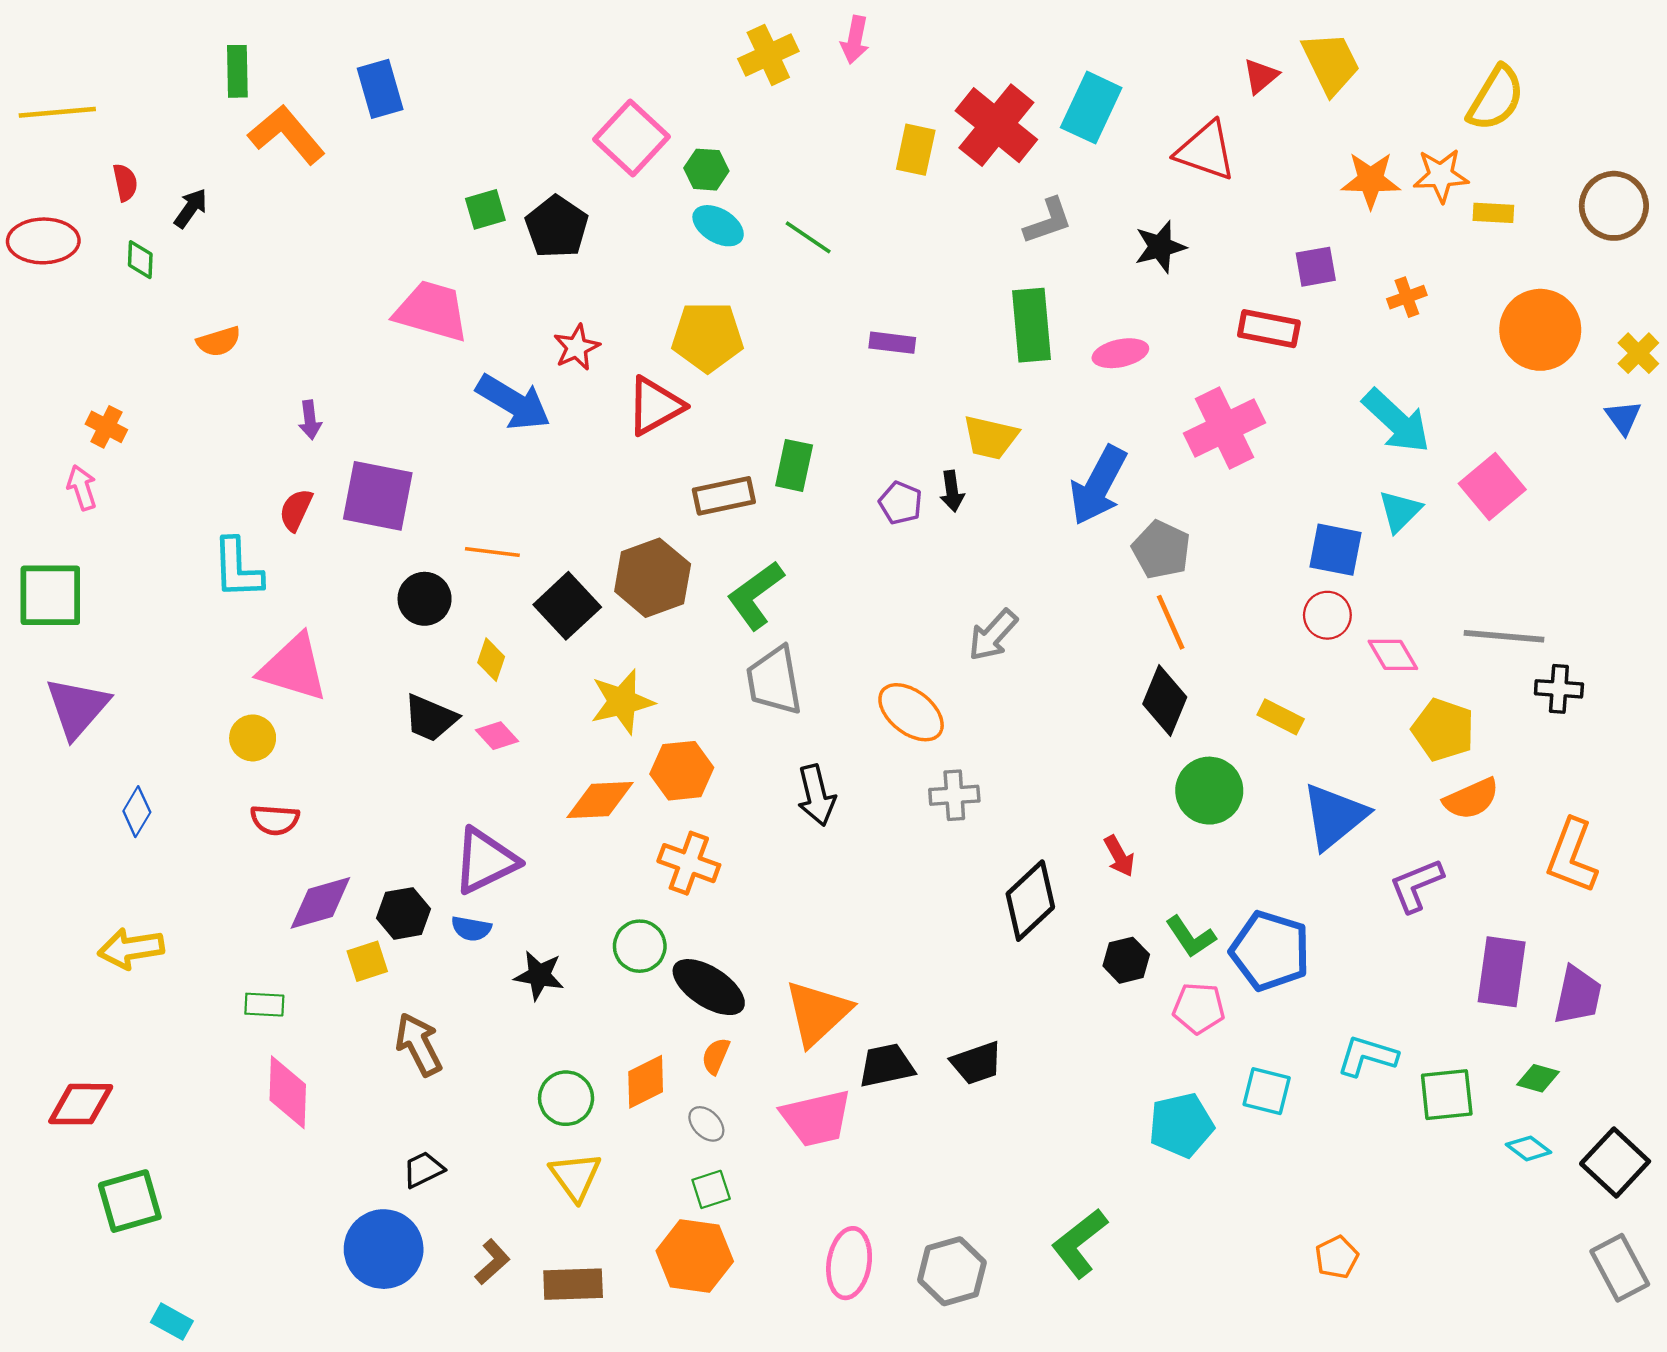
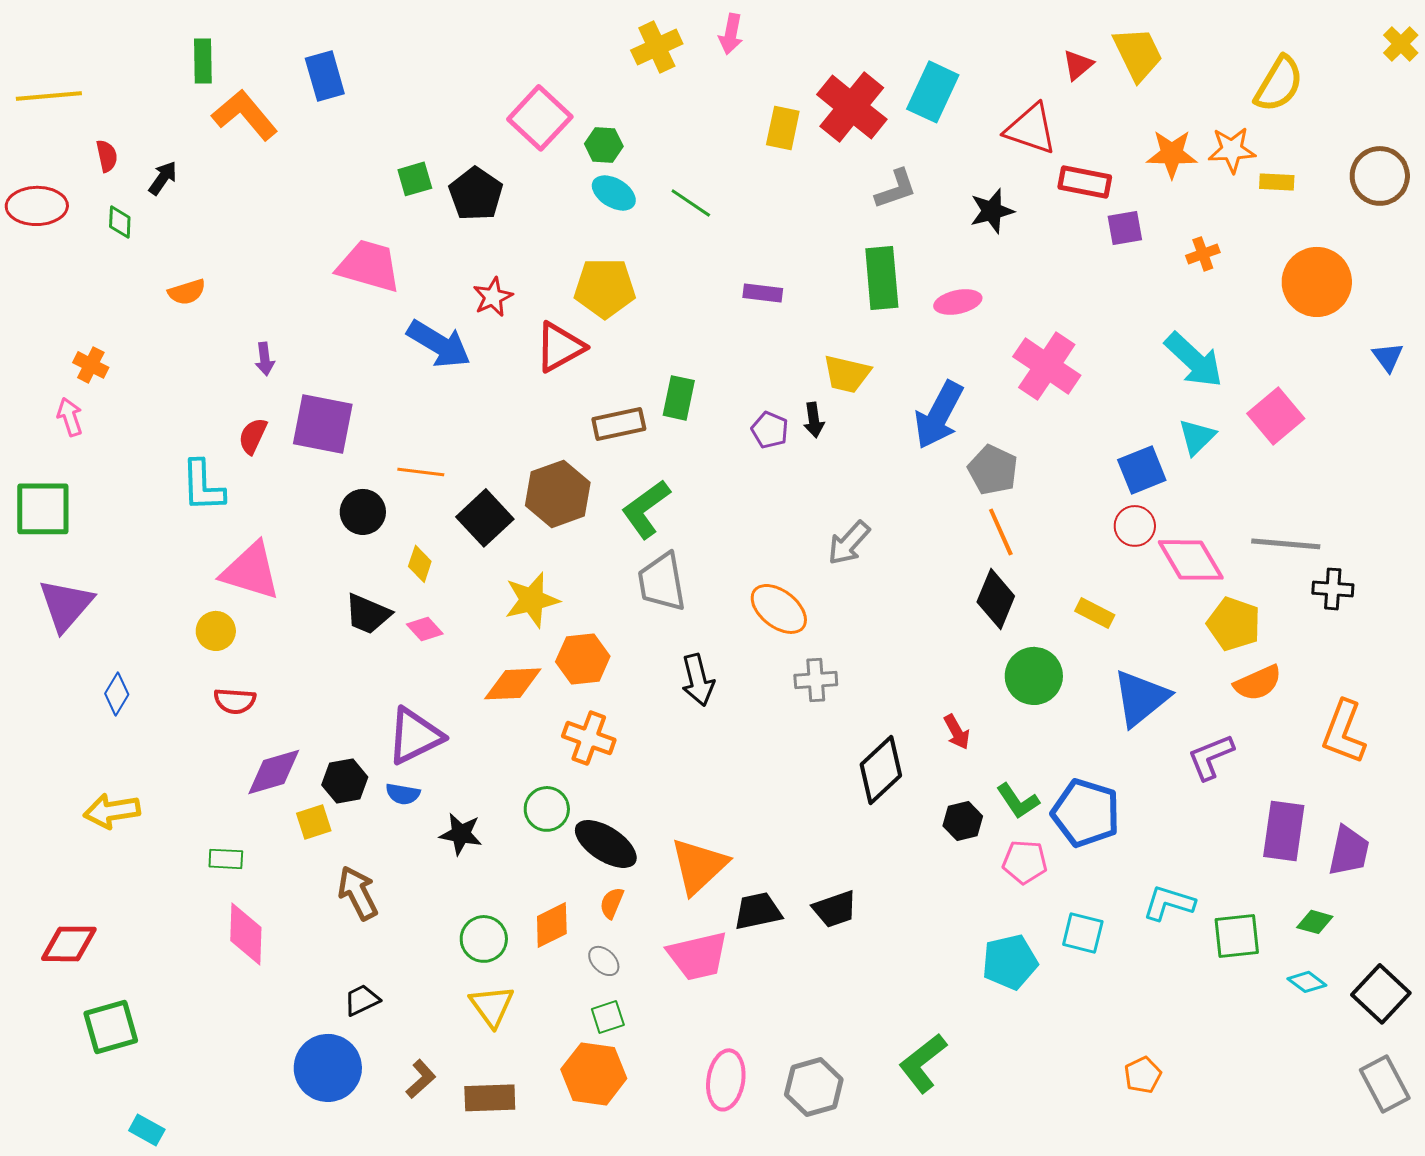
red rectangle: (1269, 329) -> (1085, 182), moved
yellow cross: (1638, 353) -> (1401, 44), moved
pink cross: (1224, 428) -> (1047, 366), turned -30
blue square: (1336, 550) -> (1142, 470), turned -33
pink diamond: (1393, 655) -> (1191, 560), size x1.5

